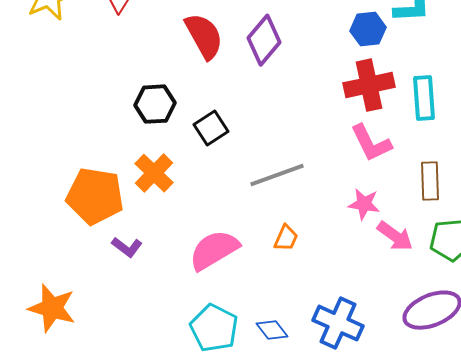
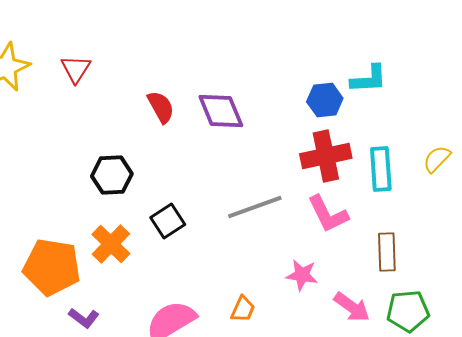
red semicircle: (204, 36) -> (161, 107), size x0.7
purple diamond: (264, 40) -> (221, 111), turned -63
black square: (211, 128) -> (168, 221), moved
gray line: (277, 175) -> (255, 207), moved
pink star: (364, 204) -> (302, 275), moved

